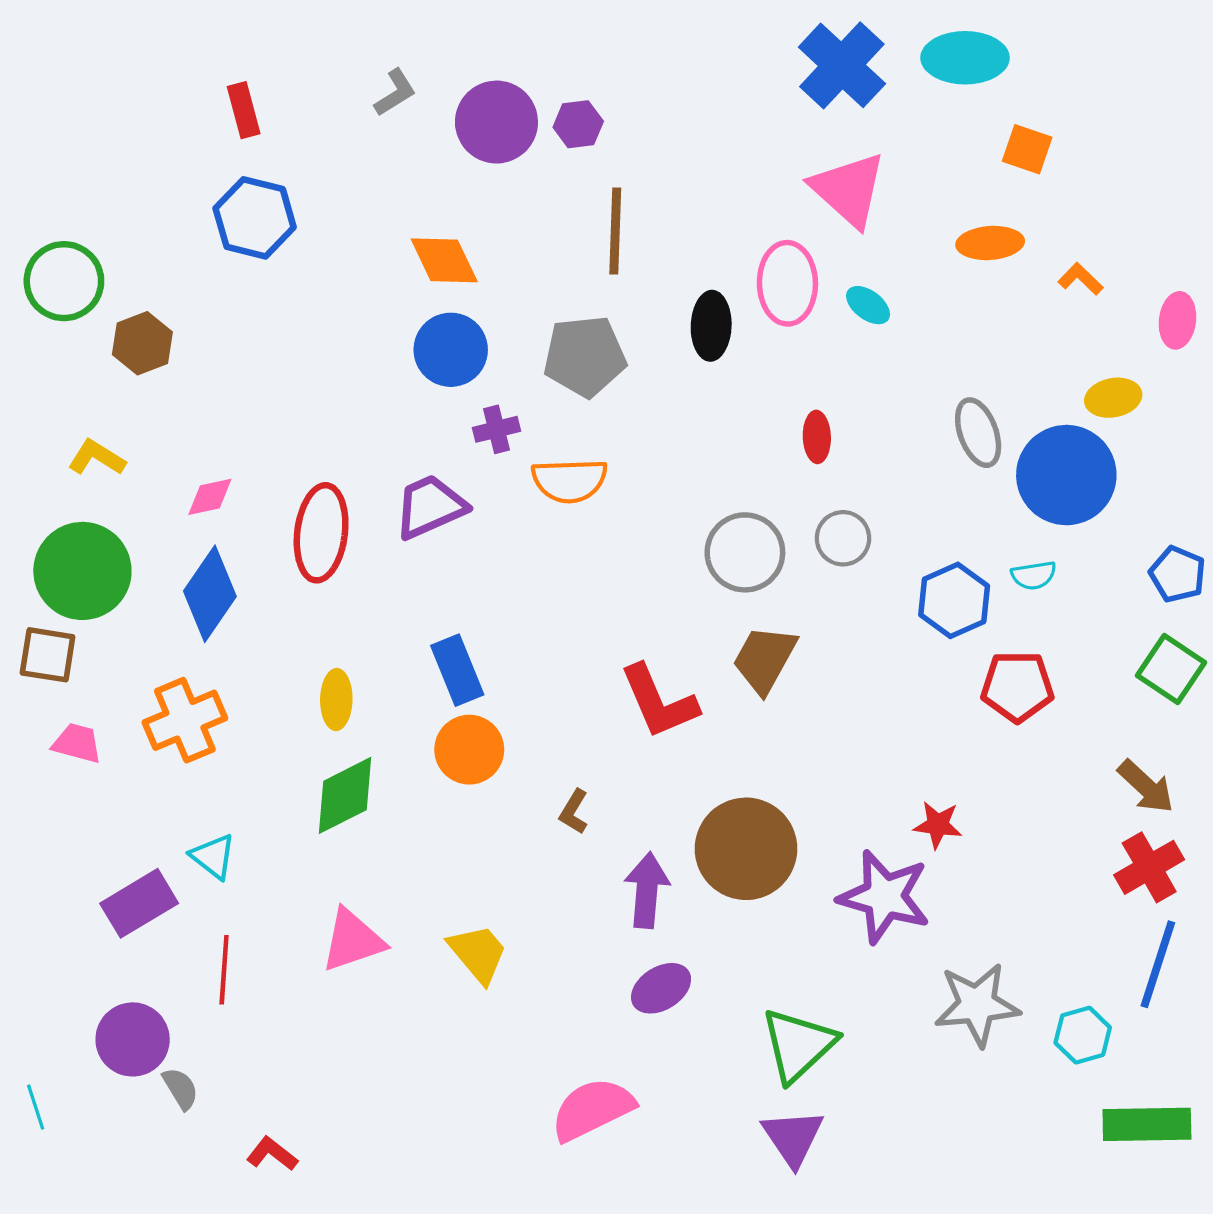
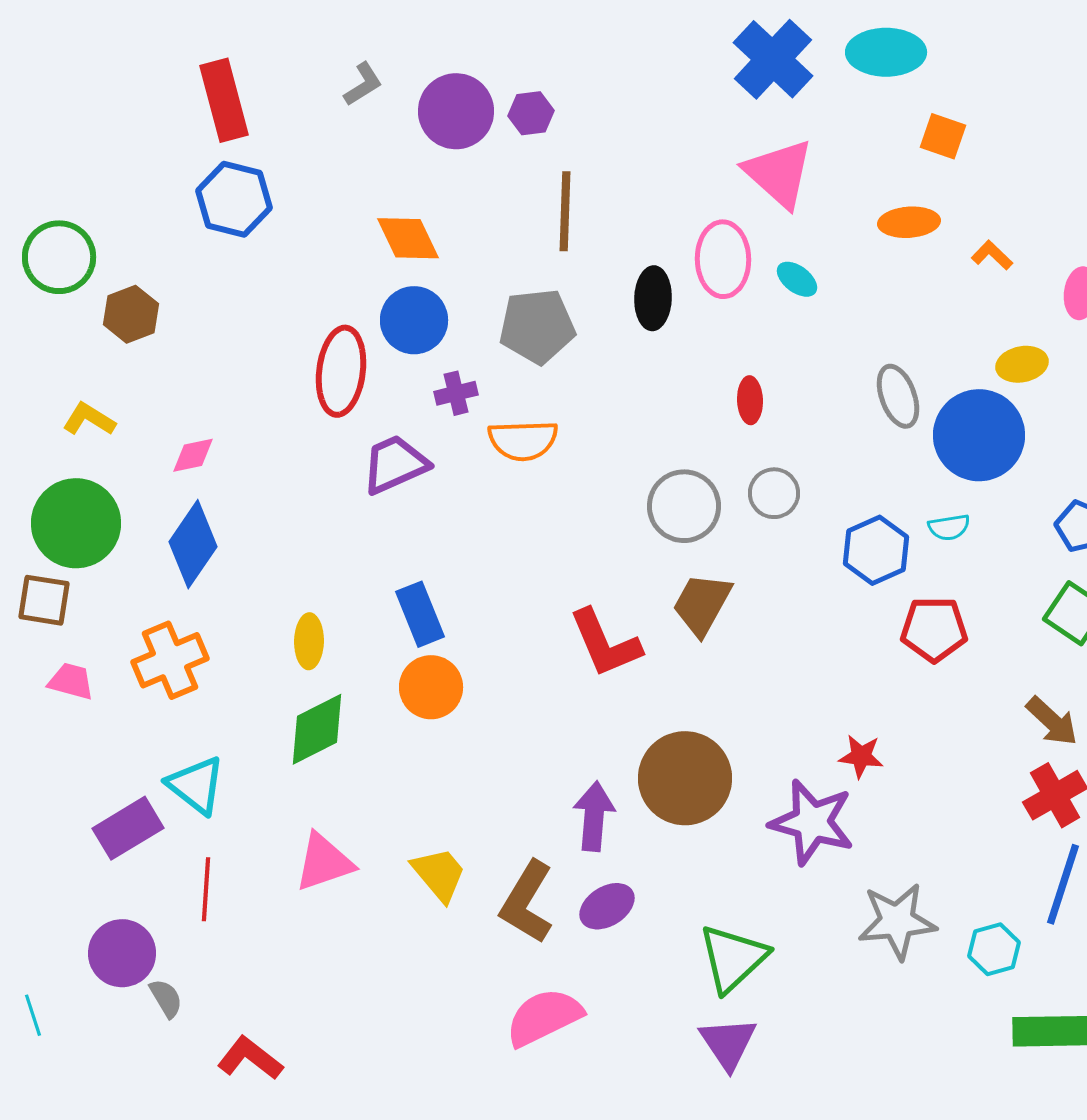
red rectangle: (244, 110) -> (224, 100), size x1.6
red ellipse: (321, 533) -> (341, 371), moved
brown L-shape: (574, 812) -> (527, 902), moved, size x2.0
cyan triangle: (213, 856) -> (196, 785), size x1.4
red L-shape: (272, 1154) -> (250, 1058), size x1.4

